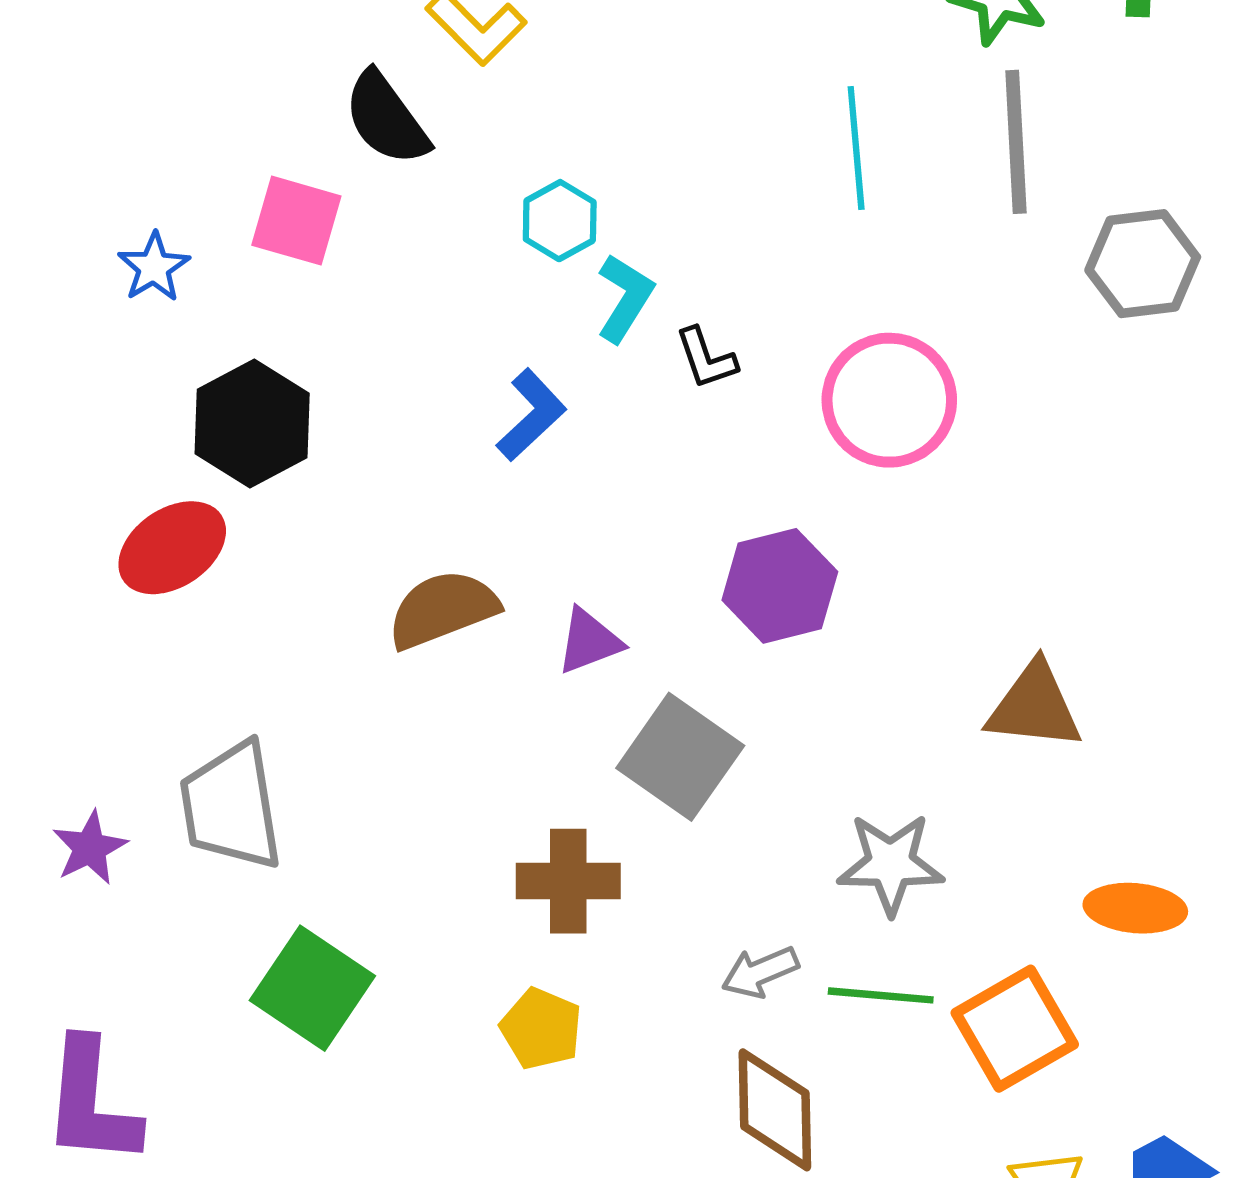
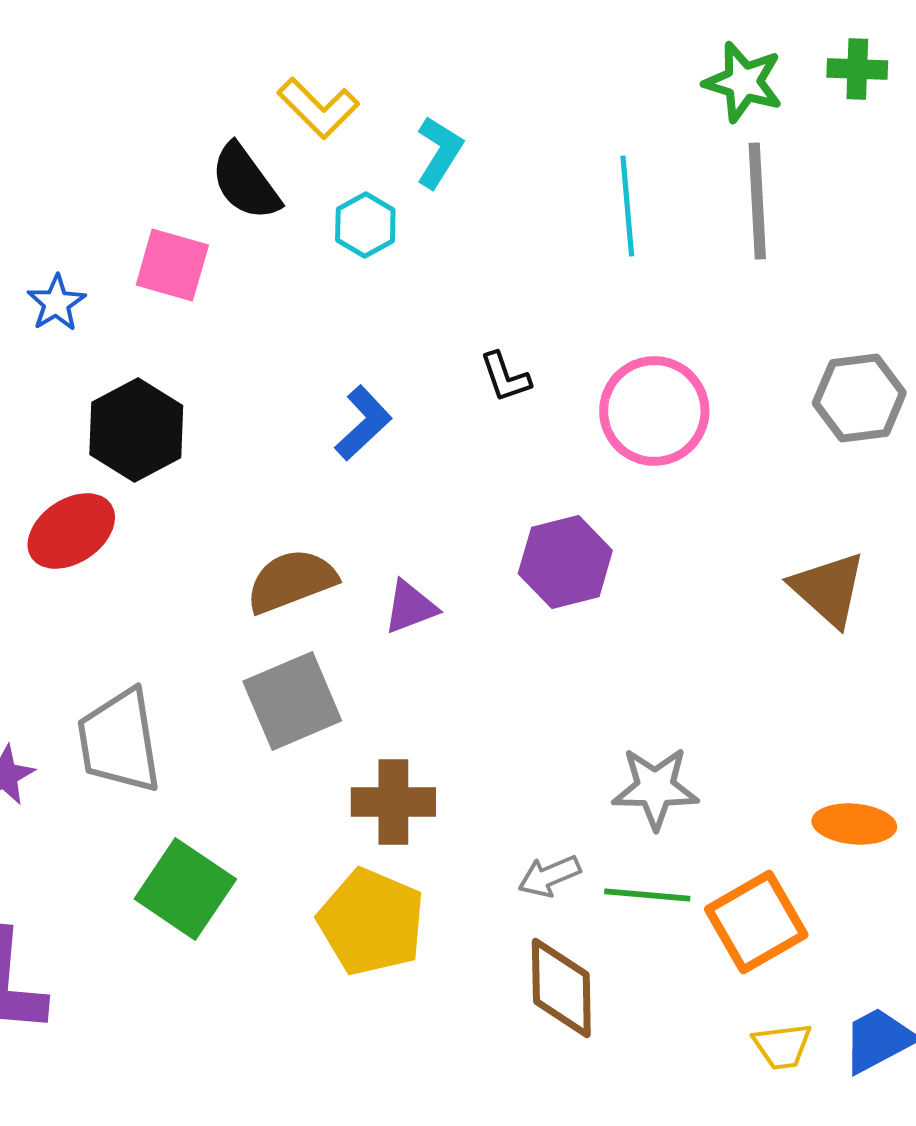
cyan hexagon: (560, 221) -> (365, 225), moved
gray hexagon: (1143, 264) -> (859, 398), moved
cyan L-shape: (625, 298) -> (439, 152), moved
brown triangle: (1034, 706) -> (828, 589), moved, turned 36
gray square: (680, 757) -> (292, 701), moved, turned 32
yellow pentagon: (541, 1029) -> (371, 922), size x1.6

